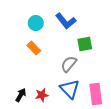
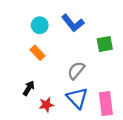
green square: (85, 44) -> (105, 44), moved
black arrow: (21, 95) -> (29, 88), moved

